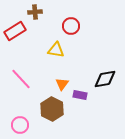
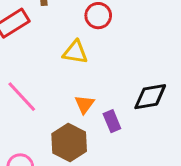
purple rectangle: (80, 95) -> (112, 121), turned 56

